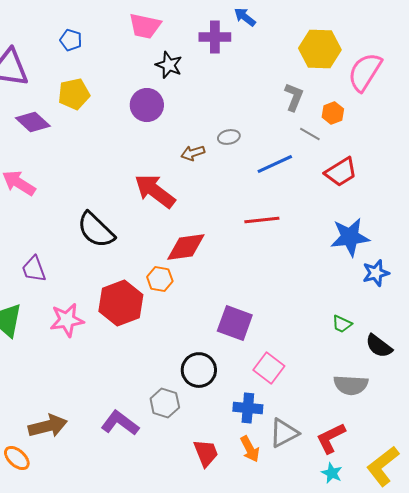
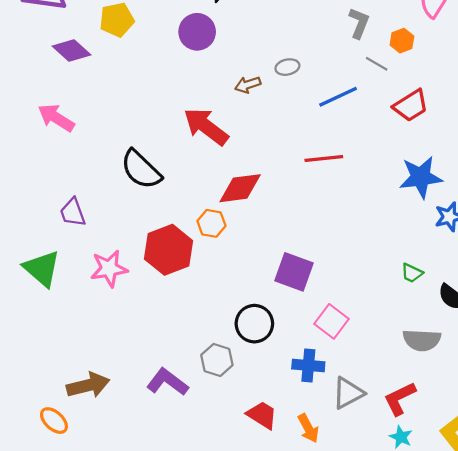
orange arrow: (250, 449) -> (308, 428), moved
red trapezoid: (206, 453) -> (262, 415), turned -36

